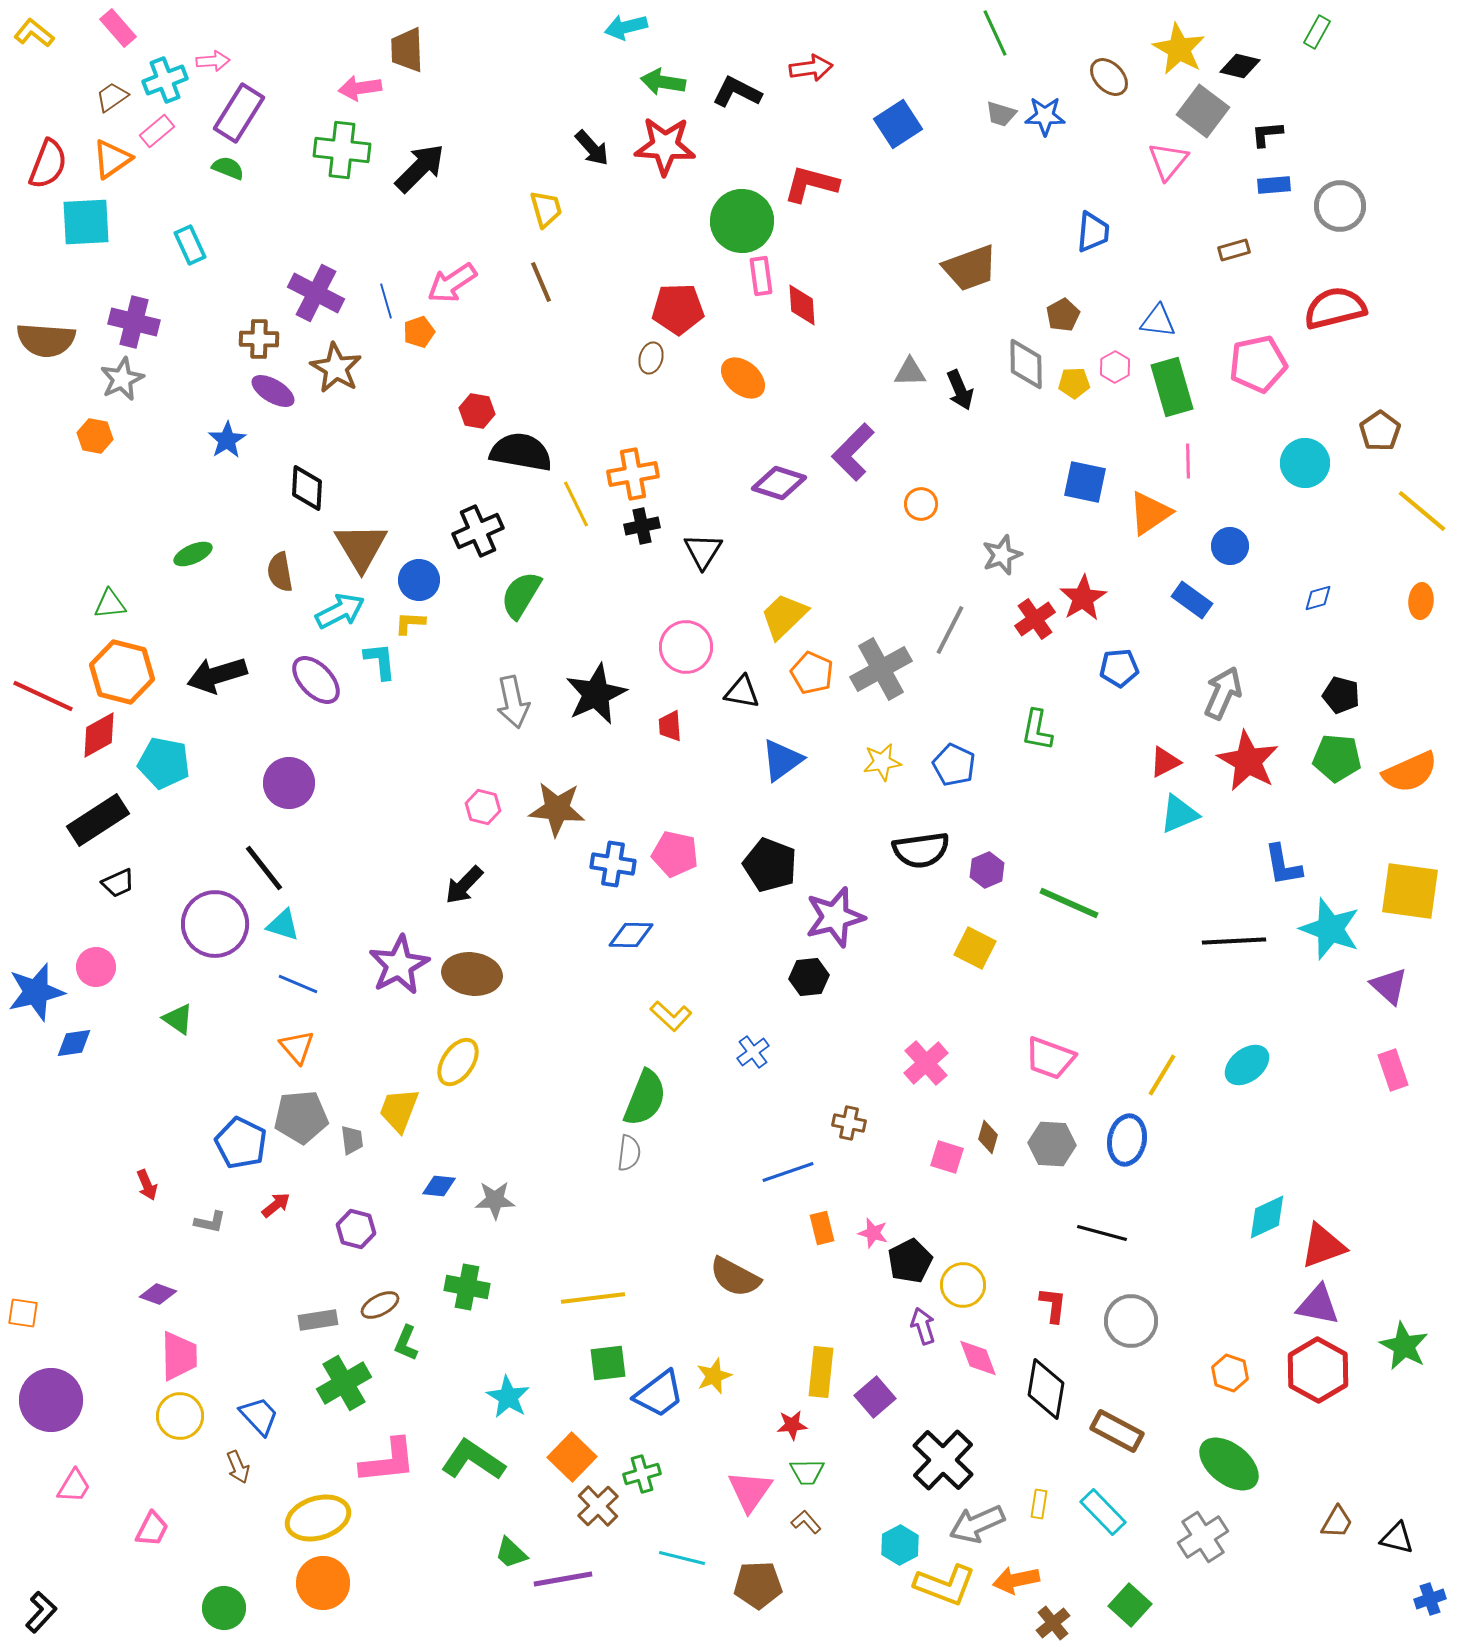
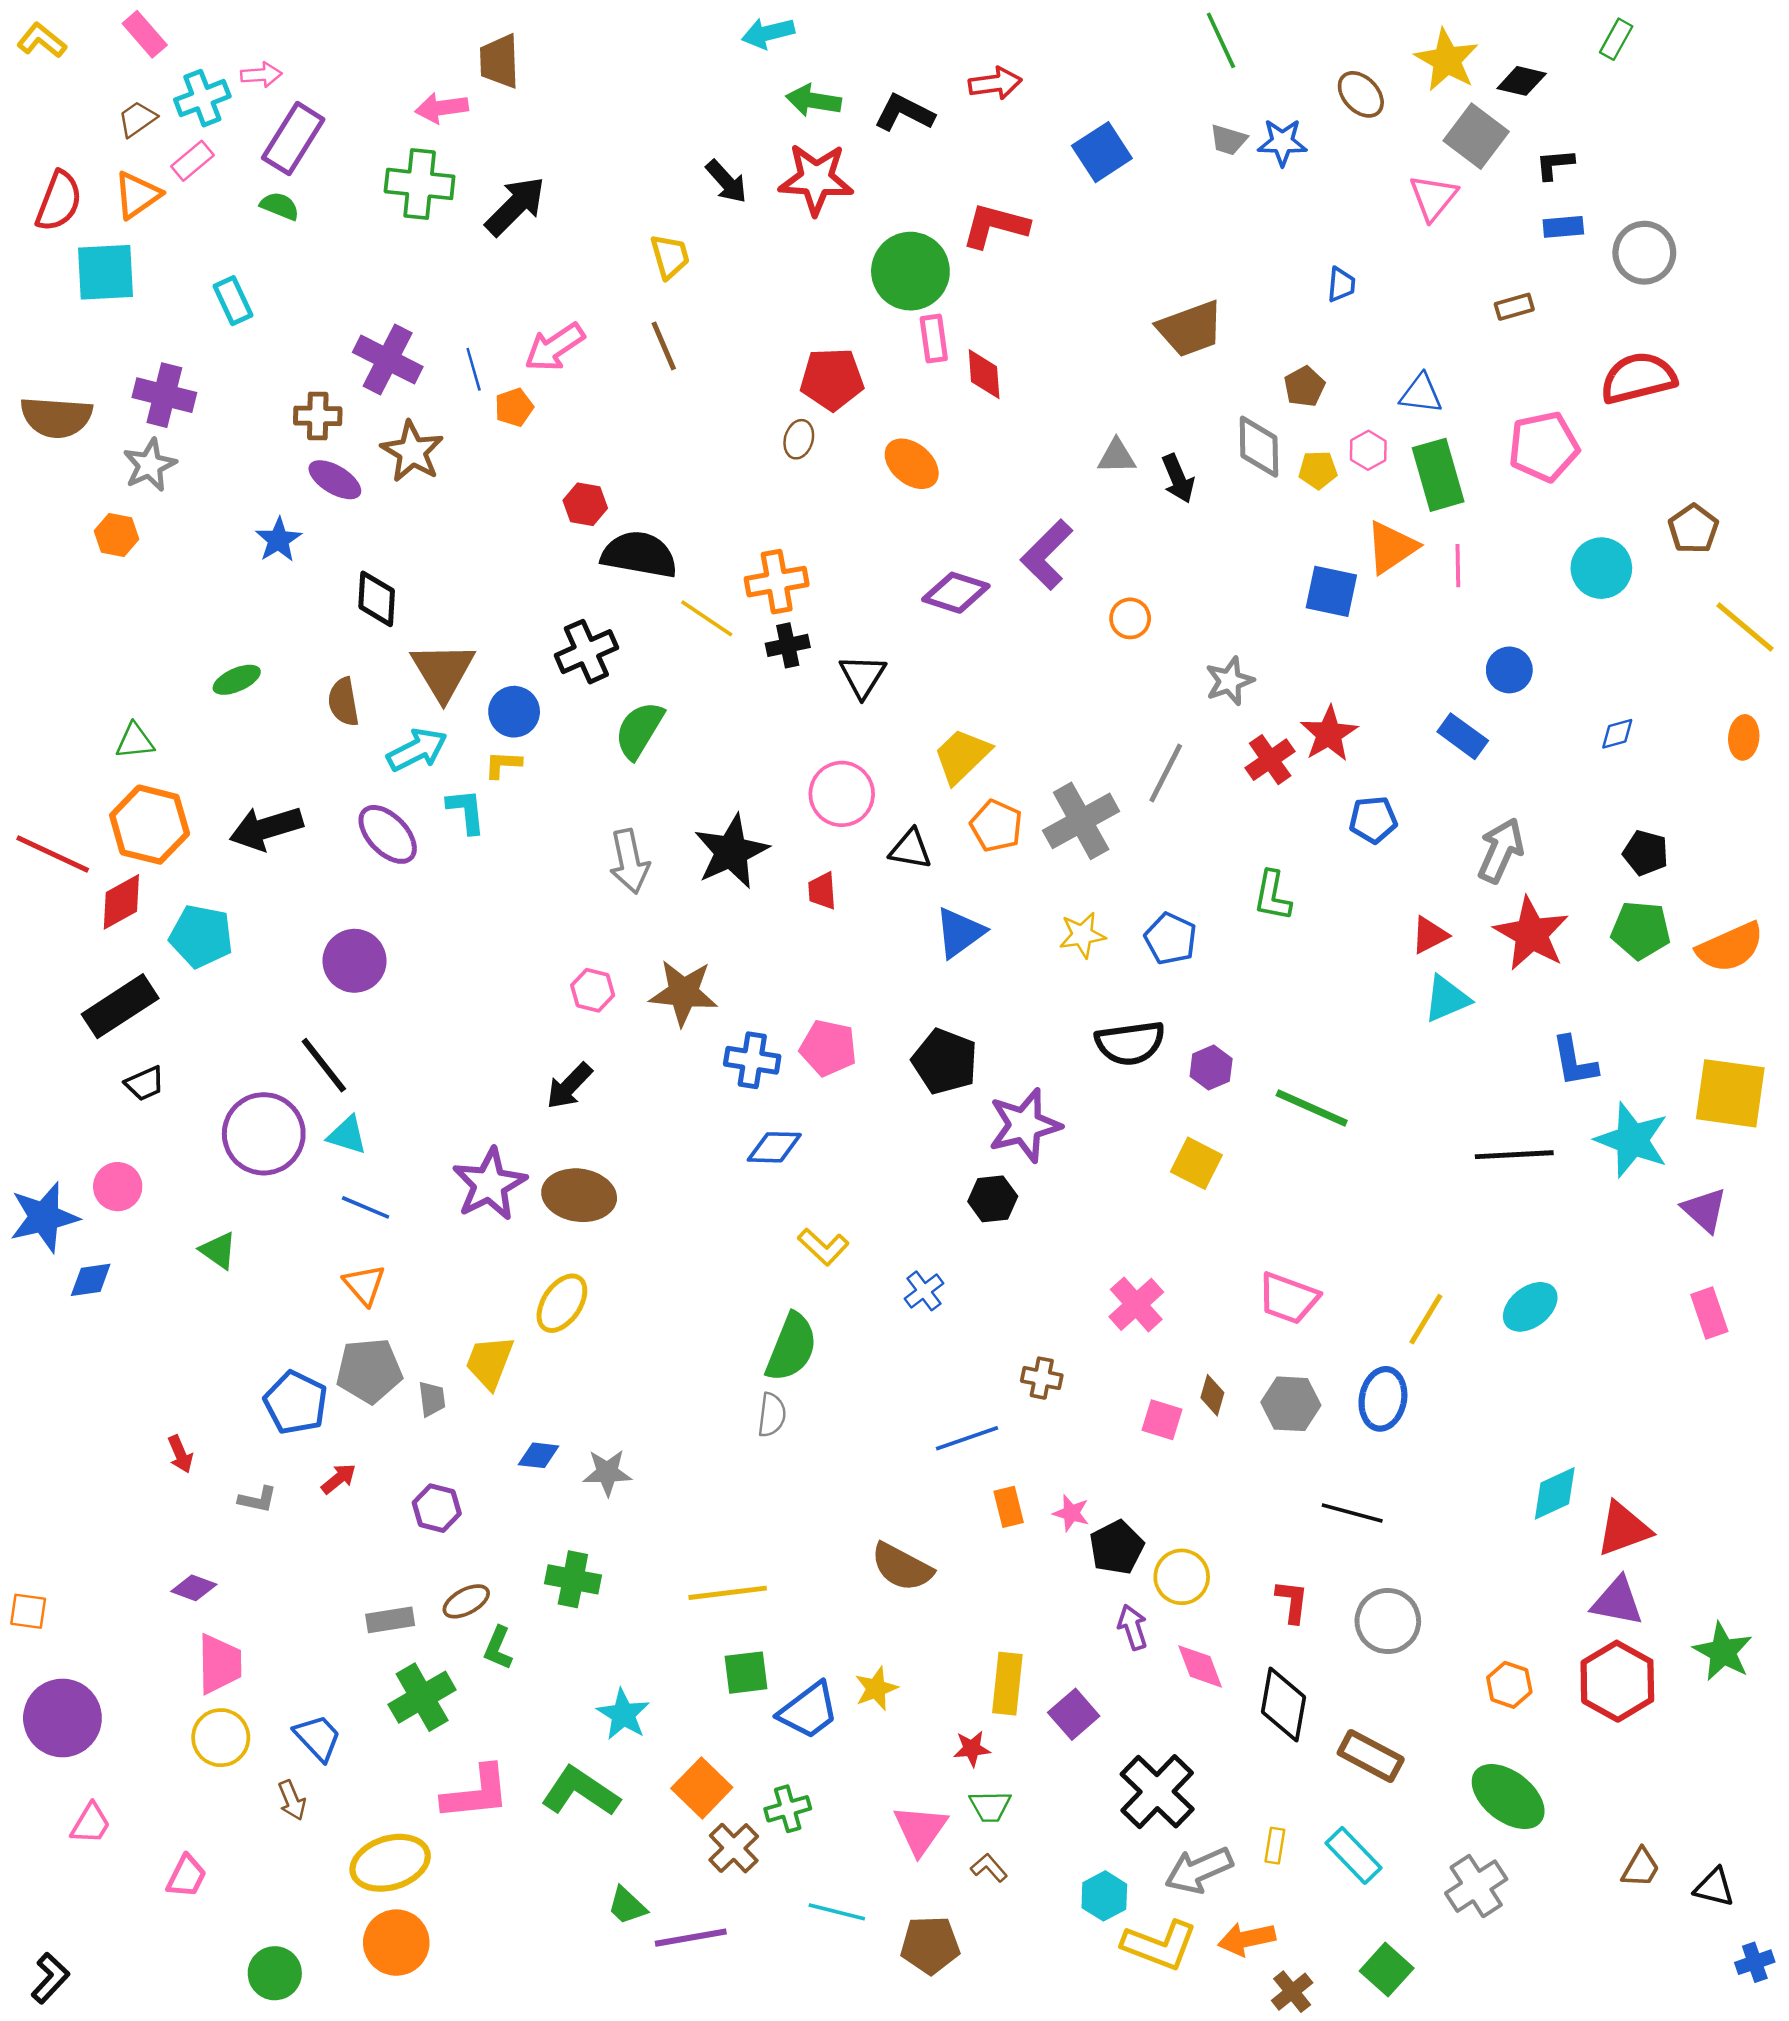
blue trapezoid: (1093, 232) -> (1341, 285), size x0.7
yellow line: (576, 504) -> (707, 618), turned -30
orange triangle: (1150, 513) -> (1392, 547), moved

